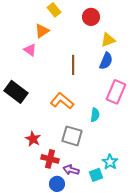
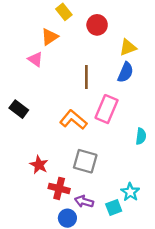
red circle: (91, 17) -> (97, 25), moved
black rectangle: (16, 92) -> (19, 109), size x0.7
pink rectangle: (116, 92) -> (107, 109), moved
cyan semicircle: (95, 115) -> (141, 136), moved

